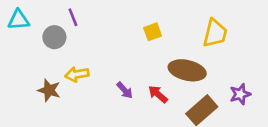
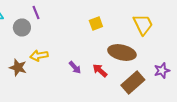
yellow trapezoid: (215, 33) -> (143, 24), turned -40

